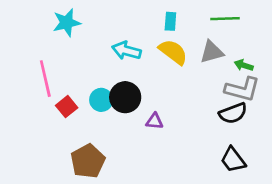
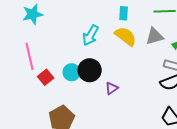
cyan star: (67, 23) -> (33, 14), moved
cyan arrow: (127, 51) -> (91, 35), turned -75
purple triangle: (154, 121) -> (112, 88), turned -40

